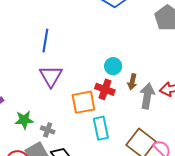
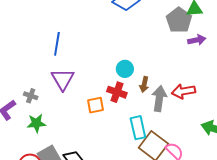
orange square: (83, 102) -> (96, 105), size x0.7
cyan rectangle: (101, 128) -> (138, 128), moved
gray cross: (48, 130) -> (31, 96), moved

